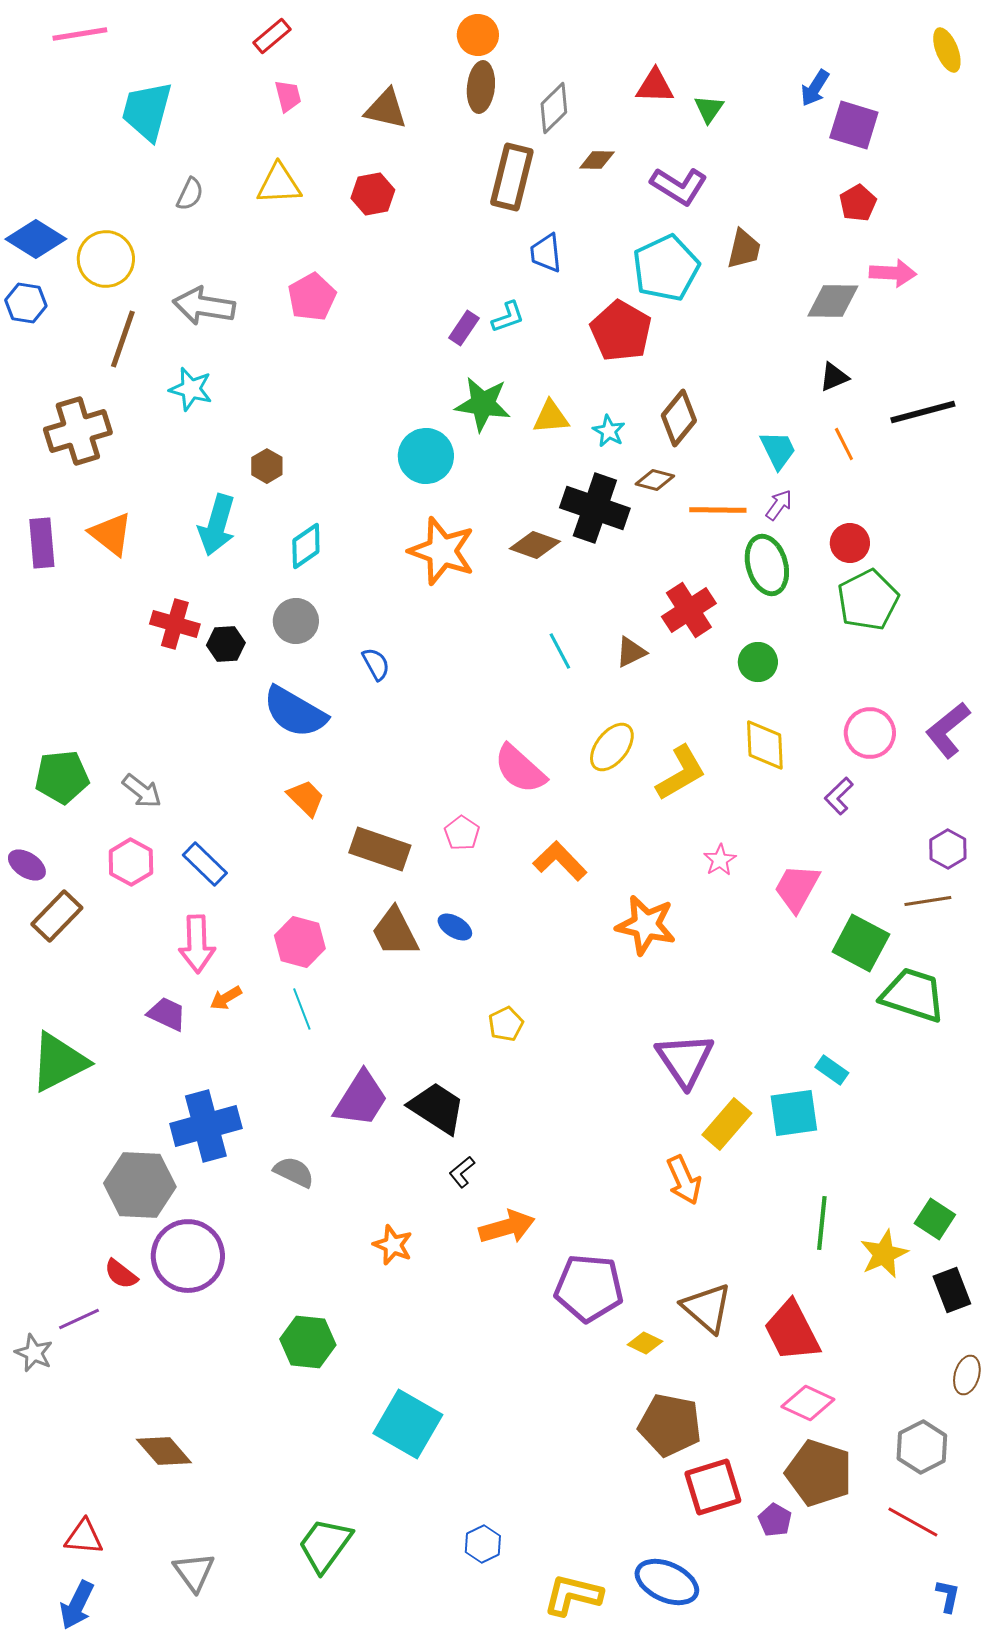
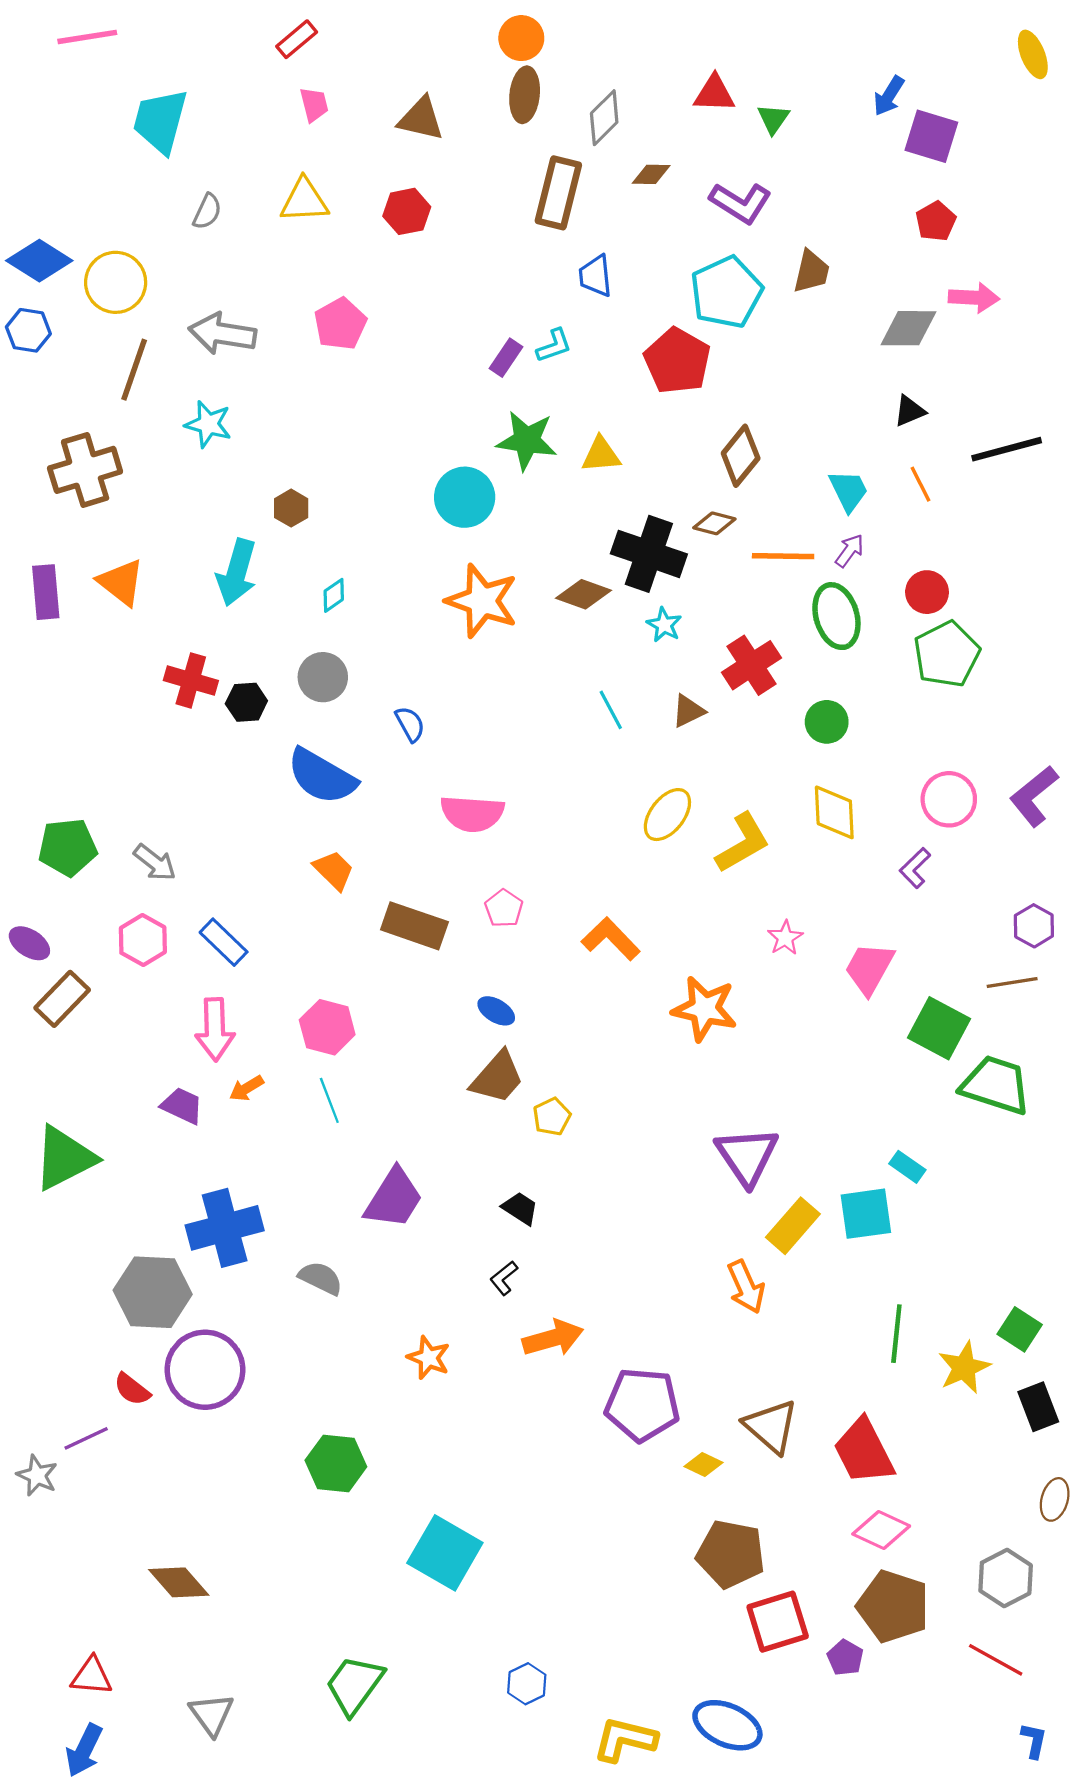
cyan star: (609, 431) -> (664, 625), moved
cyan diamond: (306, 546) -> (334, 595), size x0.7
pink semicircle: (520, 769) -> (472, 813), moved, turned -38
brown trapezoid: (395, 932) -> (497, 1077), moved, turned -112
black trapezoid: (437, 1108) -> (520, 1208), moved, size x0.6

